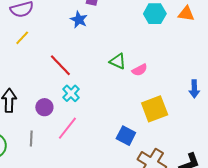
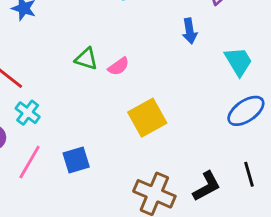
blue arrow: (194, 89) -> (190, 31), moved
blue square: (126, 136) -> (76, 160), moved, turned -36

